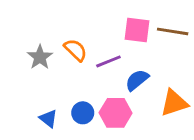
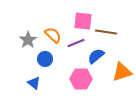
pink square: (137, 30) -> (83, 21), moved
brown line: (173, 31) -> (106, 32), moved
blue circle: (83, 113) -> (45, 59), moved

